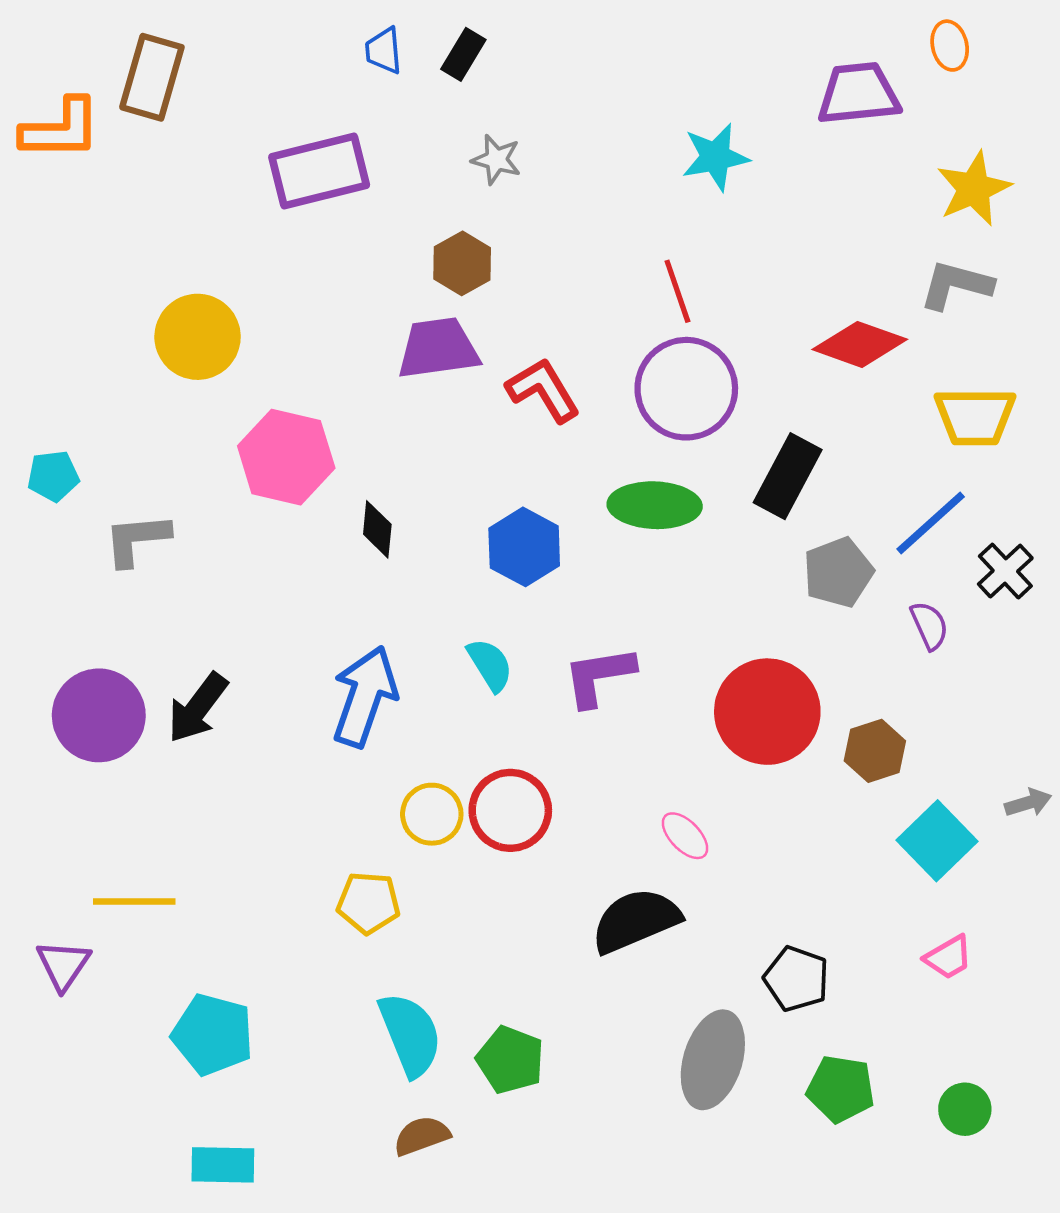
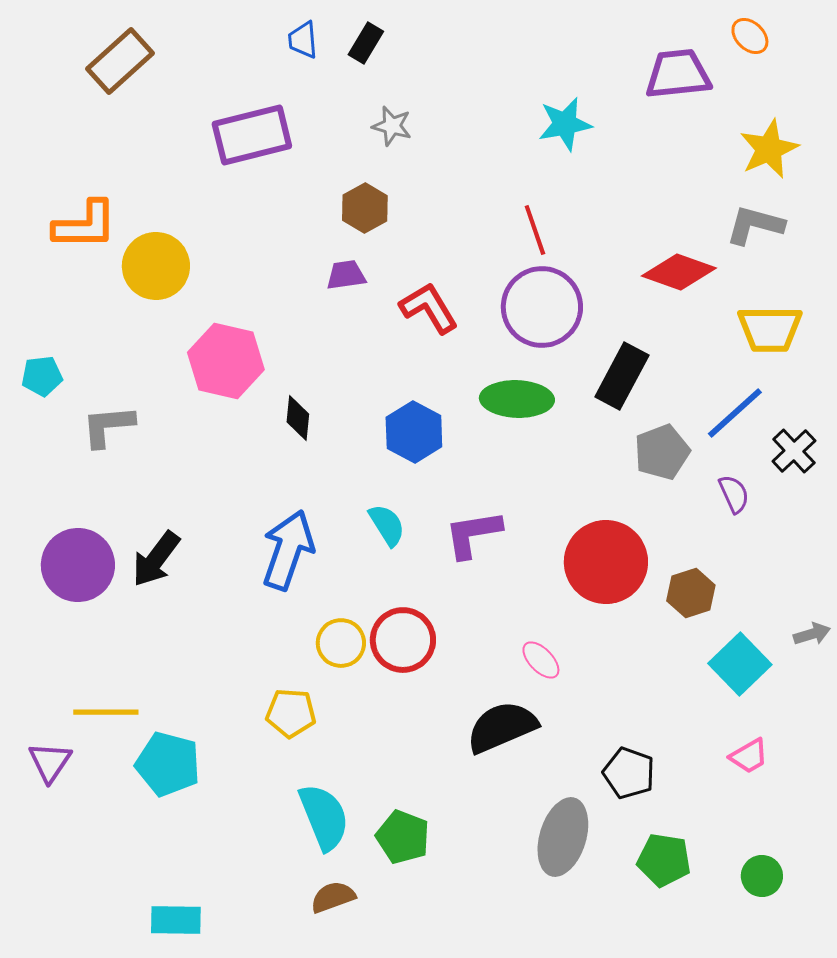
orange ellipse: (950, 46) -> (750, 36), turned -33
brown rectangle: (152, 77) -> (120, 61), turned 32
orange L-shape: (61, 129) -> (85, 225), moved
purple trapezoid: (438, 348) -> (346, 275), size x0.6
cyan pentagon: (213, 1034) -> (168, 764), moved

